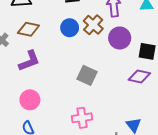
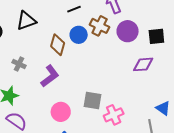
brown diamond: (28, 29) -> (58, 45), moved, turned -70
gray square: (87, 75) -> (92, 101), moved
purple diamond: (139, 77) -> (143, 64), moved

